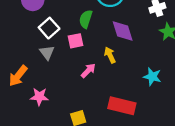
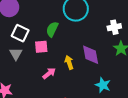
white square: (49, 28) -> (20, 33), turned -30
purple diamond: (123, 31) -> (91, 55), moved

